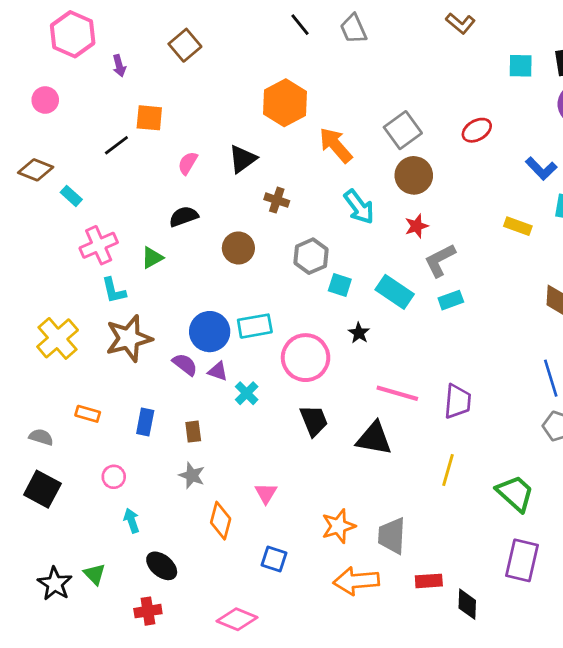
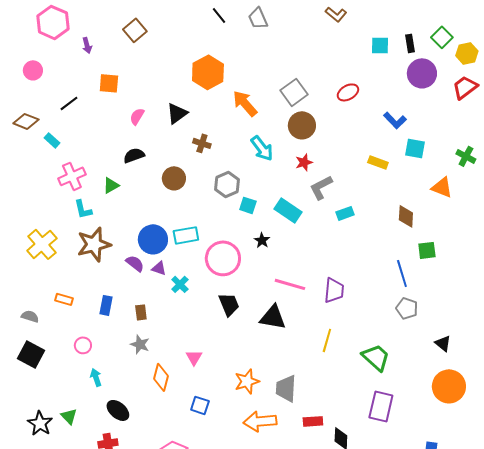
black line: (116, 145) -> (69, 103), moved
cyan rectangle: (451, 300) -> (345, 213), moved

